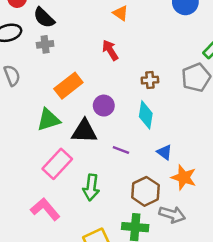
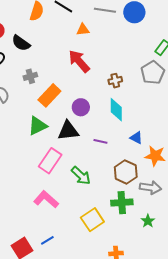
orange triangle: (121, 13) -> (83, 30), turned -32
gray cross: (45, 44) -> (30, 76), moved
red arrow: (110, 50) -> (79, 61), size x1.4
green arrow: (91, 187) -> (81, 176), turned -45

